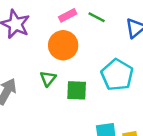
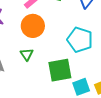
green square: (77, 90) -> (60, 70), moved, size x1.4

